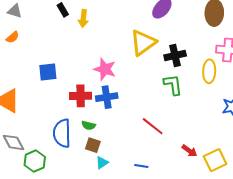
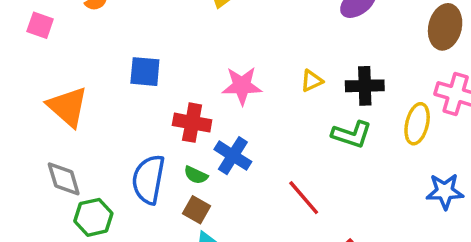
yellow triangle: (143, 43) -> (312, 81), moved, size x0.5
pink star: (105, 69) -> (242, 86), turned -30
green L-shape: (173, 85) -> (352, 134), turned 105
blue cross: (107, 97) -> (233, 156), moved, turned 30

